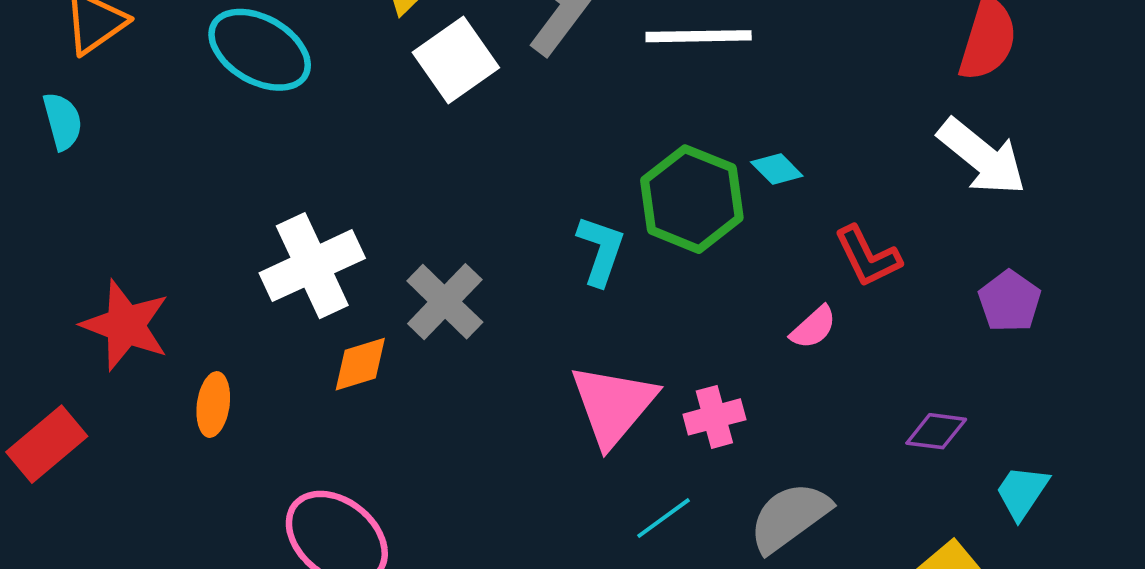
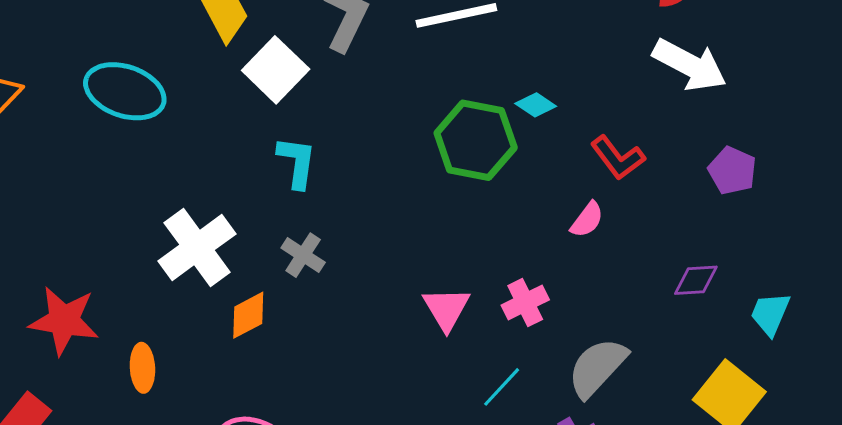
cyan L-shape: (601, 250) -> (297, 162), moved
gray cross: (445, 302) -> (303, 255), size x0.7
pink triangle: (613, 405) -> (446, 309), size x0.7

